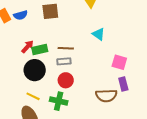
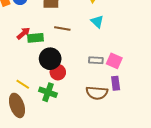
cyan triangle: (99, 34) -> (97, 22), moved
brown line: (66, 48) -> (62, 29), moved
gray rectangle: (64, 61) -> (96, 60), moved
black circle: (35, 70) -> (50, 59), moved

